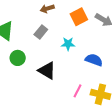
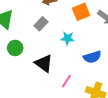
blue semicircle: (94, 60) -> (92, 57), turned 138
pink line: (78, 91) -> (66, 81), moved

